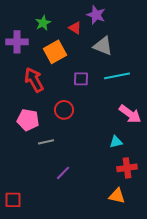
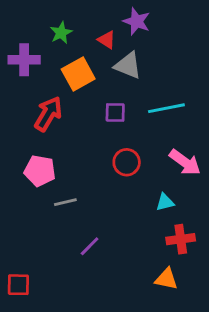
gray triangle: (103, 46) -> (128, 65), moved
red arrow: (34, 80) -> (48, 114), turned 60
red circle: (64, 110) -> (127, 162), moved

